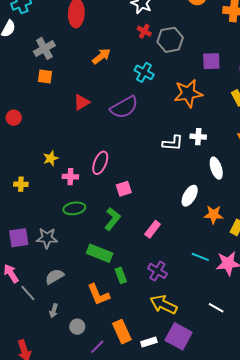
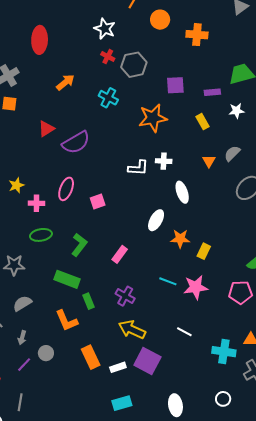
purple semicircle: (124, 107) -> (76, 143), moved
pink square: (124, 189) -> (98, 202), moved
purple line: (97, 347) -> (24, 365), moved

